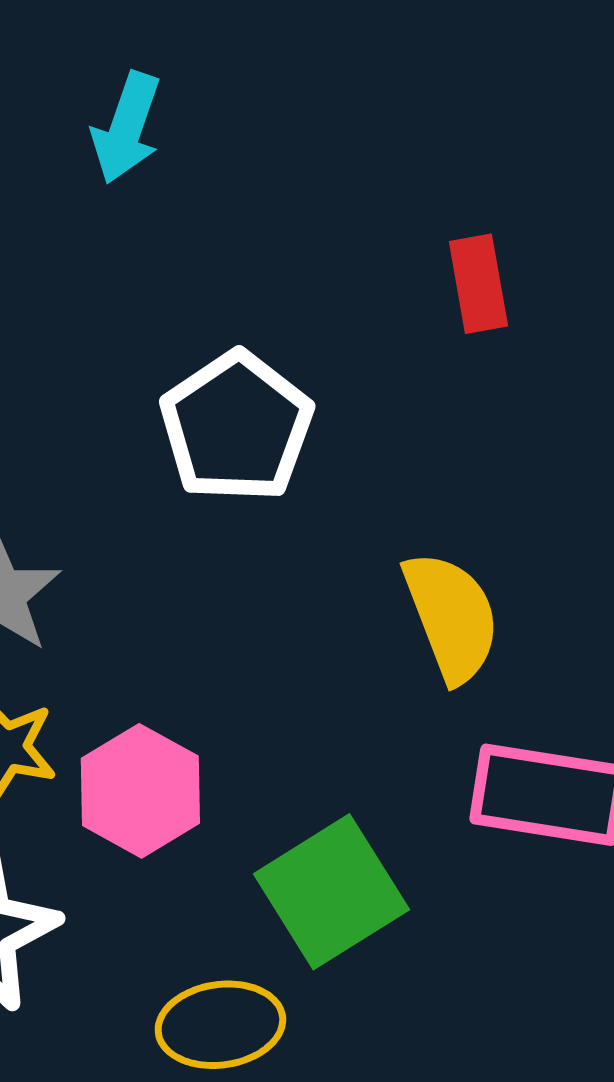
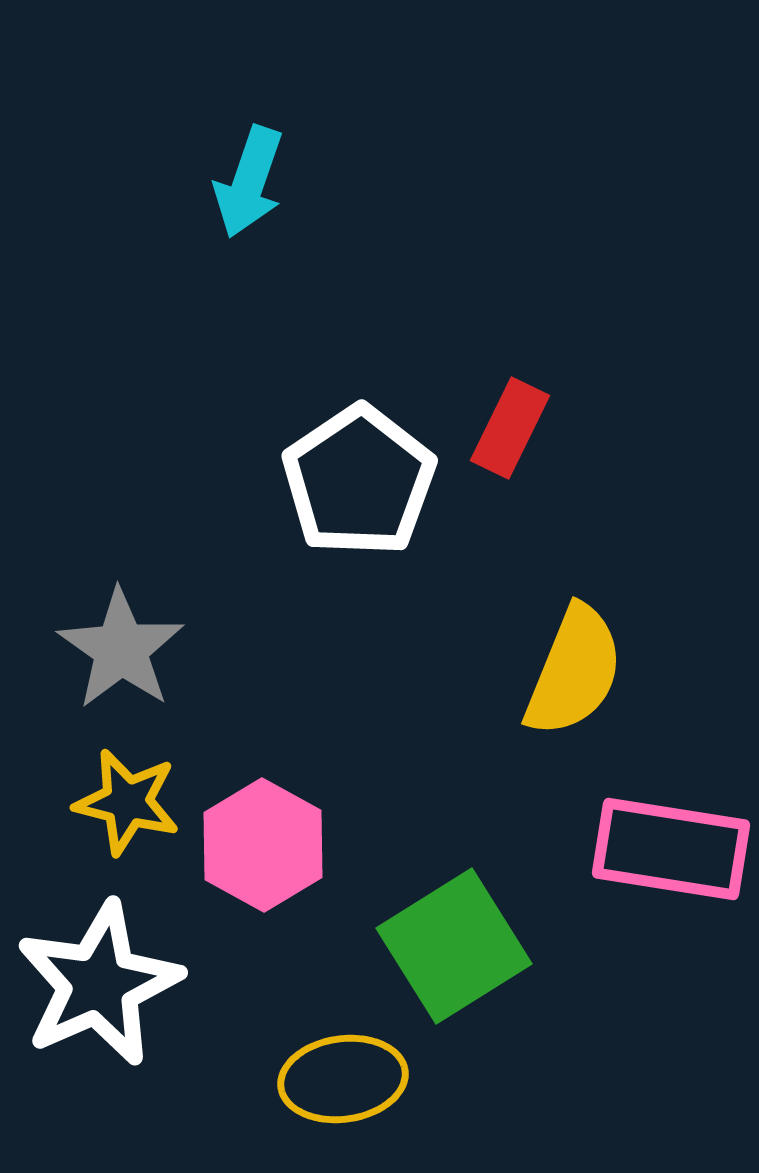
red rectangle: (478, 284) -> (510, 428), moved, turned 36
yellow semicircle: (451, 617) -> (574, 671), turned 43

